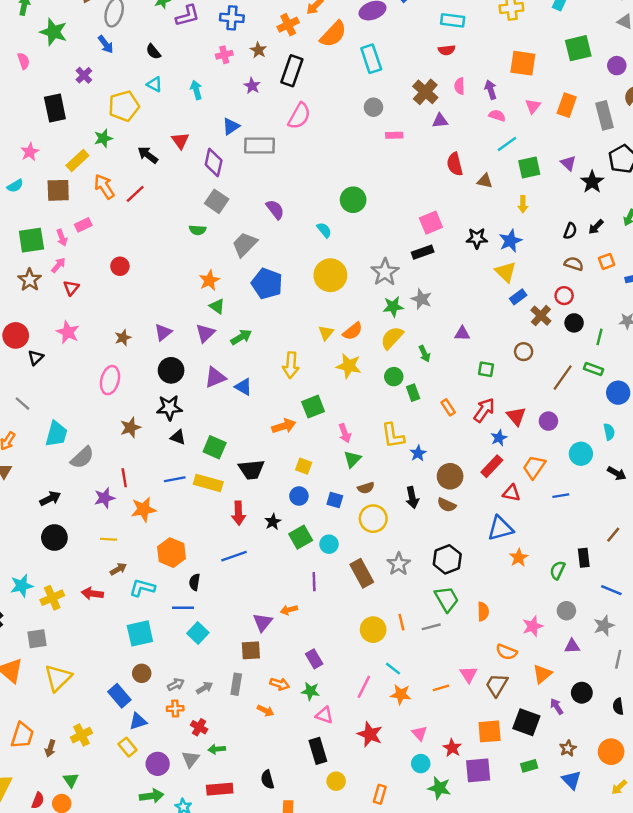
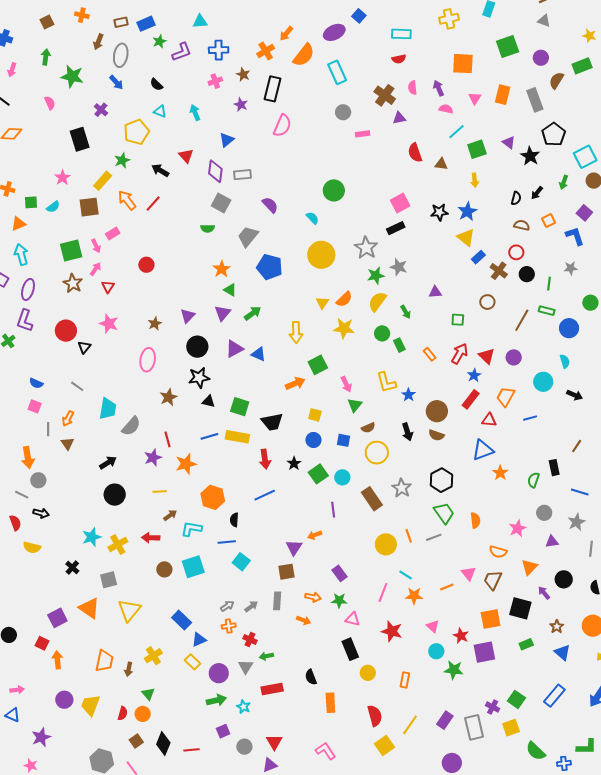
gray rectangle: (260, 145) -> (242, 175), moved, size x0.7
brown circle: (142, 673) -> (164, 569), moved

